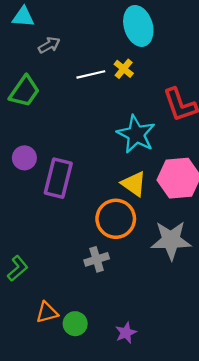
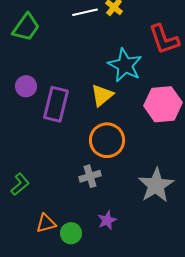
yellow triangle: (134, 184) -> (102, 95), moved, turned 45
gray star: (171, 240) -> (156, 185), moved, turned -30
purple star: (126, 333) -> (107, 220), moved

